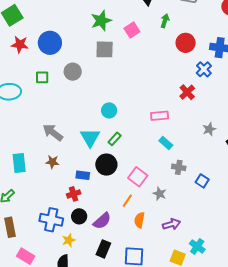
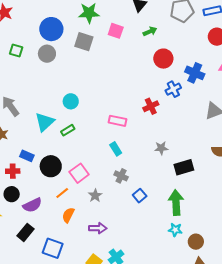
green arrow: (165, 21) -> (150, 31), turned 32
pink square: (132, 30) -> (116, 31), turned 35
blue circle: (50, 43) -> (51, 29), moved
black circle: (106, 165) -> (51, 166), moved

